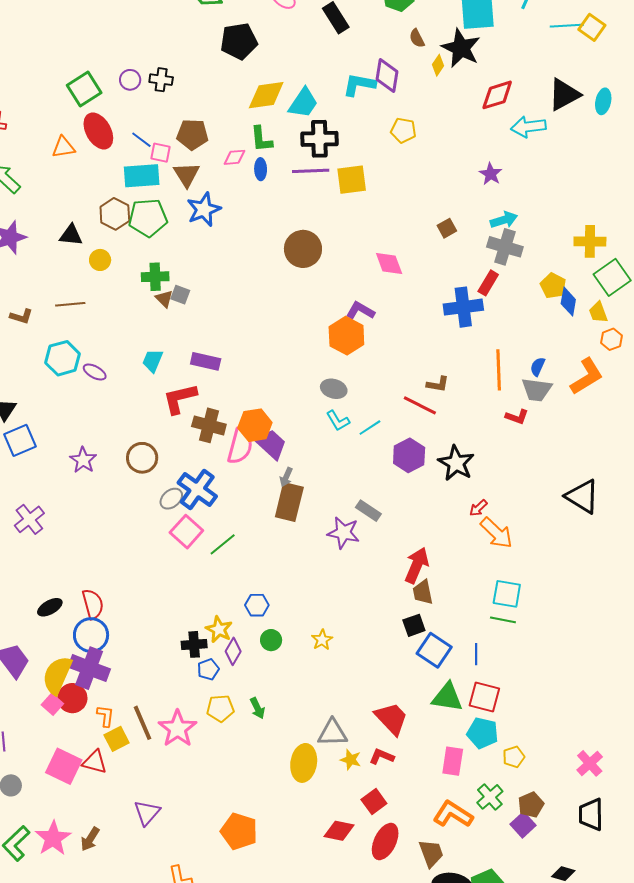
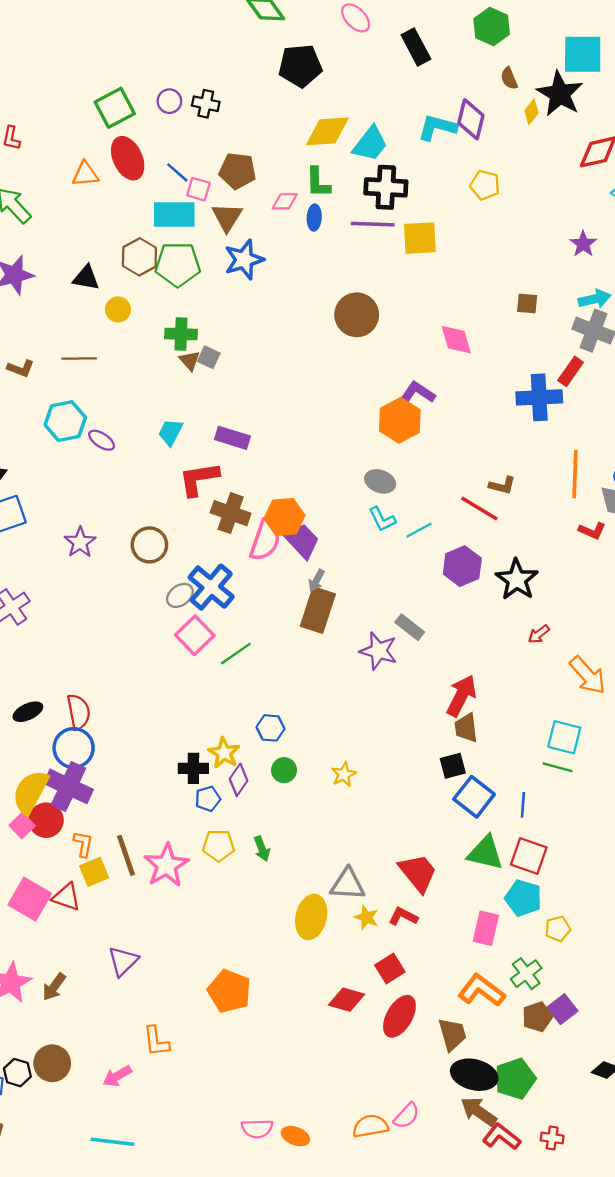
brown square: (447, 228) -> (527, 303), turned 30
orange arrow: (496, 533) -> (588, 675), moved
brown pentagon: (531, 805) -> (537, 1017), moved

